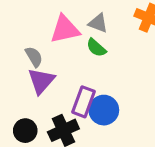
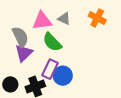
green semicircle: (96, 48) -> (52, 42), moved, size x1.5
gray semicircle: (34, 57) -> (20, 37), size x1.5

